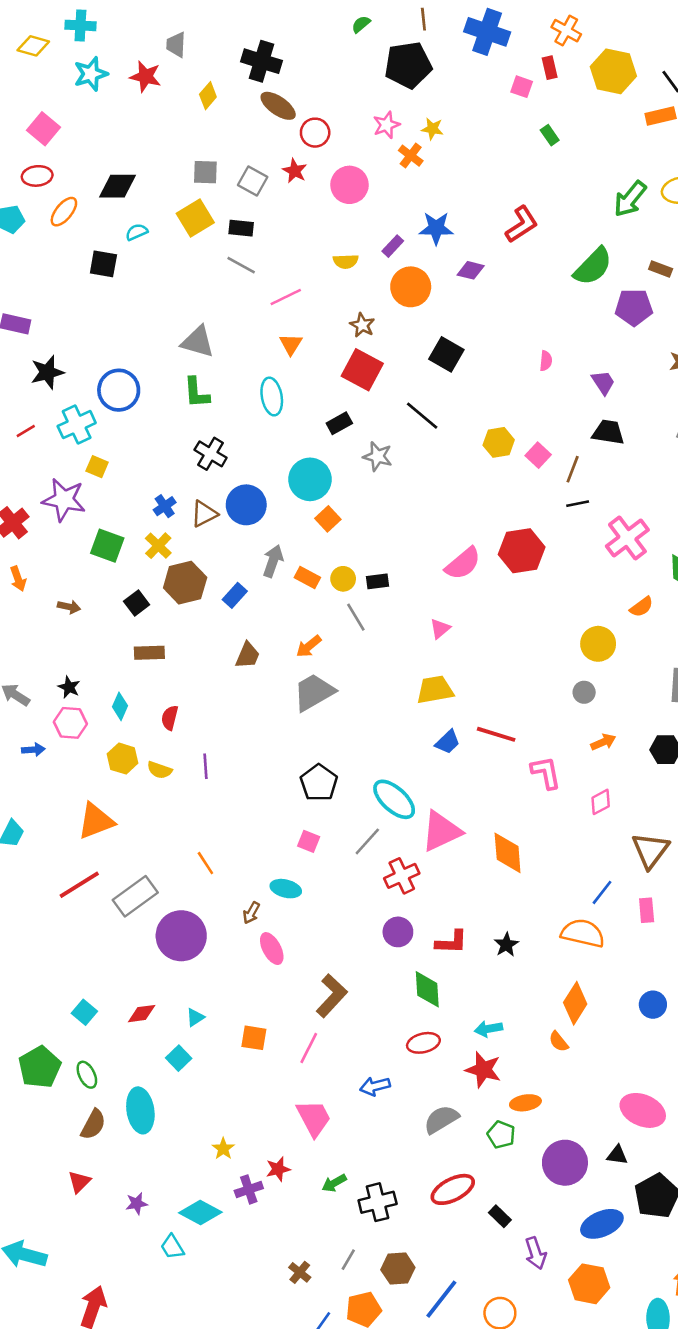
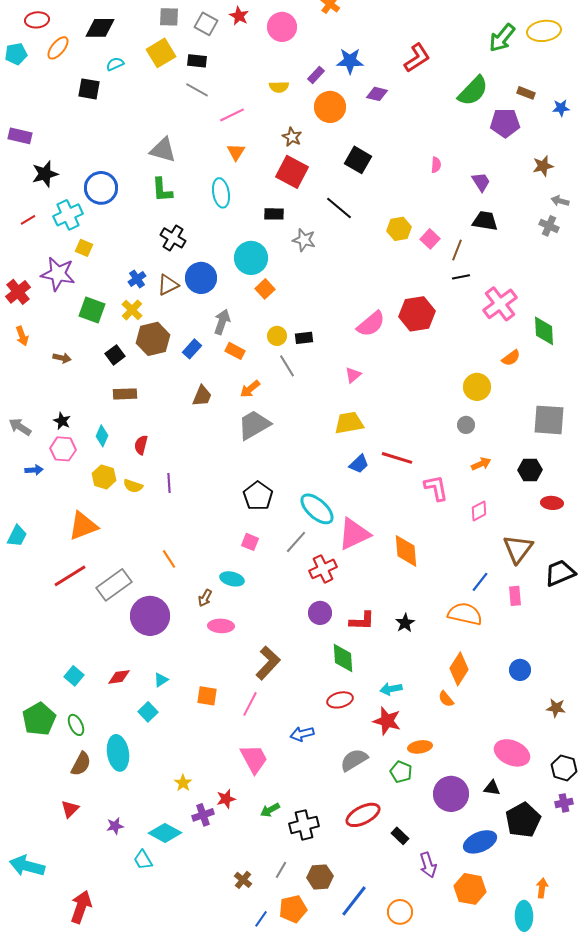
black rectangle: (339, 423) -> (274, 214), turned 30
orange rectangle: (307, 578) -> (235, 351), moved
pink ellipse: (272, 949) -> (221, 626), turned -60

